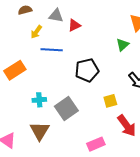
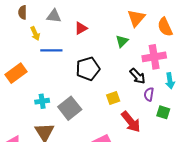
brown semicircle: (25, 10) -> (23, 12), turned -72
red triangle: (74, 25) -> (81, 28), moved
yellow arrow: (36, 32) -> (35, 34), turned -56

